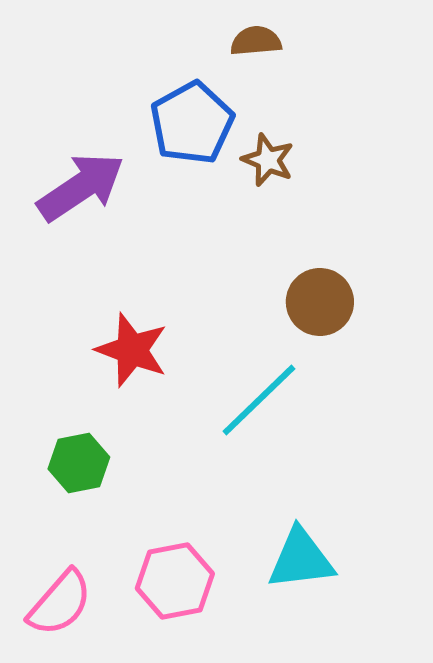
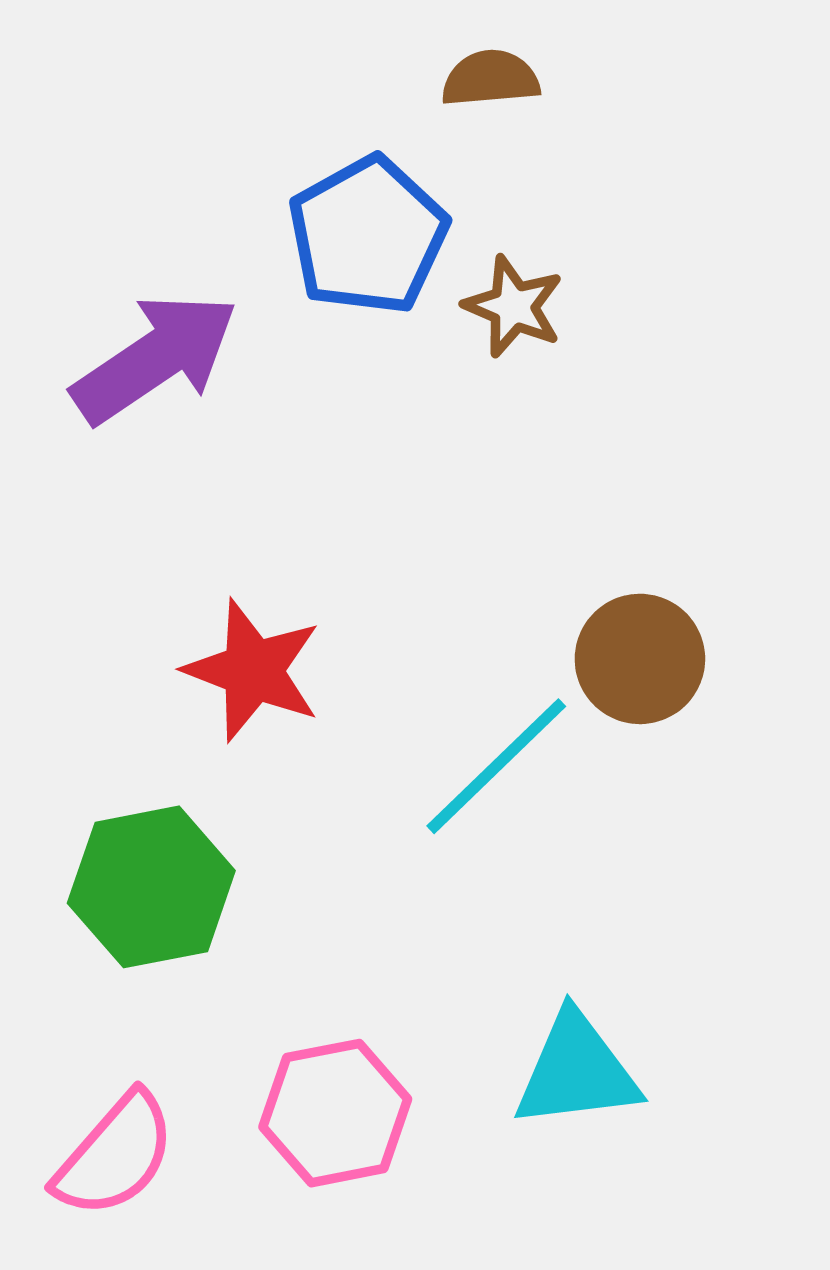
brown circle: (320, 302) -> (640, 659), moved
green hexagon: (79, 463) -> (151, 887), size x1.4

